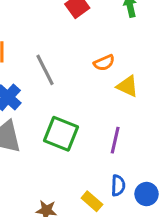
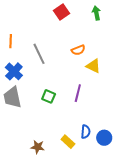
green square: (61, 134) -> (49, 96), size x0.6
purple line: (115, 140) -> (78, 93), moved

